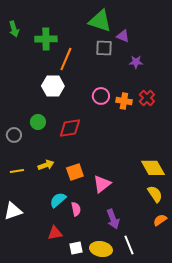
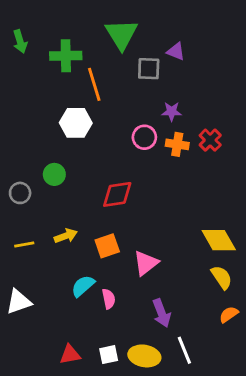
green triangle: (100, 21) -> (122, 34), moved, turned 40
orange line: (66, 59) -> (94, 84), turned -40
purple star: (136, 62) -> (172, 112), moved
red diamond: (70, 128) -> (117, 194), moved
red triangle: (55, 233) -> (70, 355), moved

